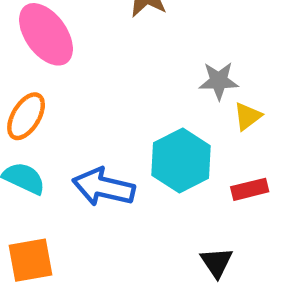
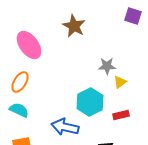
blue arrow: (104, 187) -> (65, 127), moved

